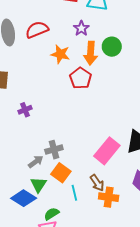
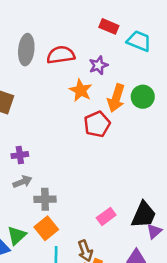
purple star: (81, 28) -> (98, 65), moved
purple cross: (25, 110) -> (20, 155), moved
pink rectangle: (107, 151) -> (106, 216), size x0.6
gray arrow: (36, 162) -> (22, 182), moved

